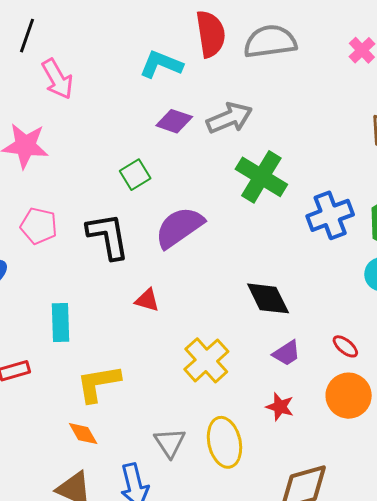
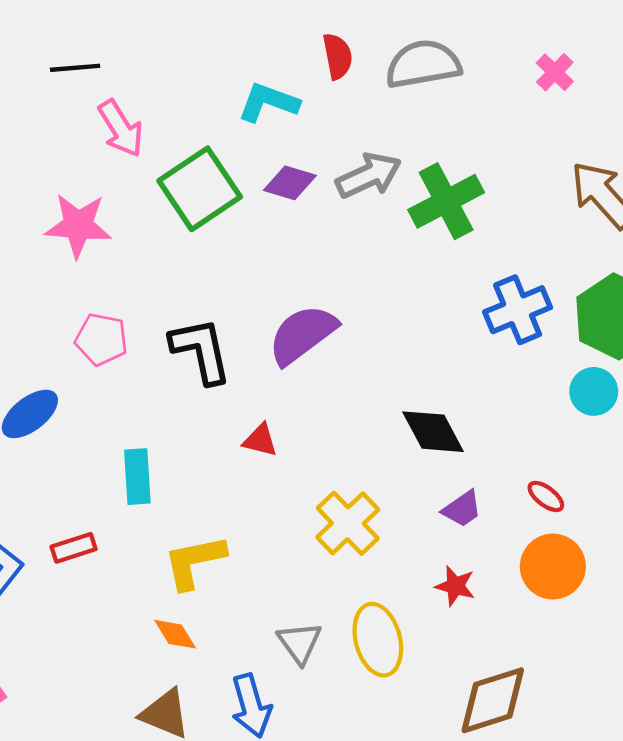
red semicircle: (211, 34) -> (338, 56), size x0.7
black line: (27, 36) -> (75, 68), turned 68
green square: (135, 175) -> (200, 189), moved, size x1.8
green cross: (261, 177) -> (446, 201), moved, turned 33

